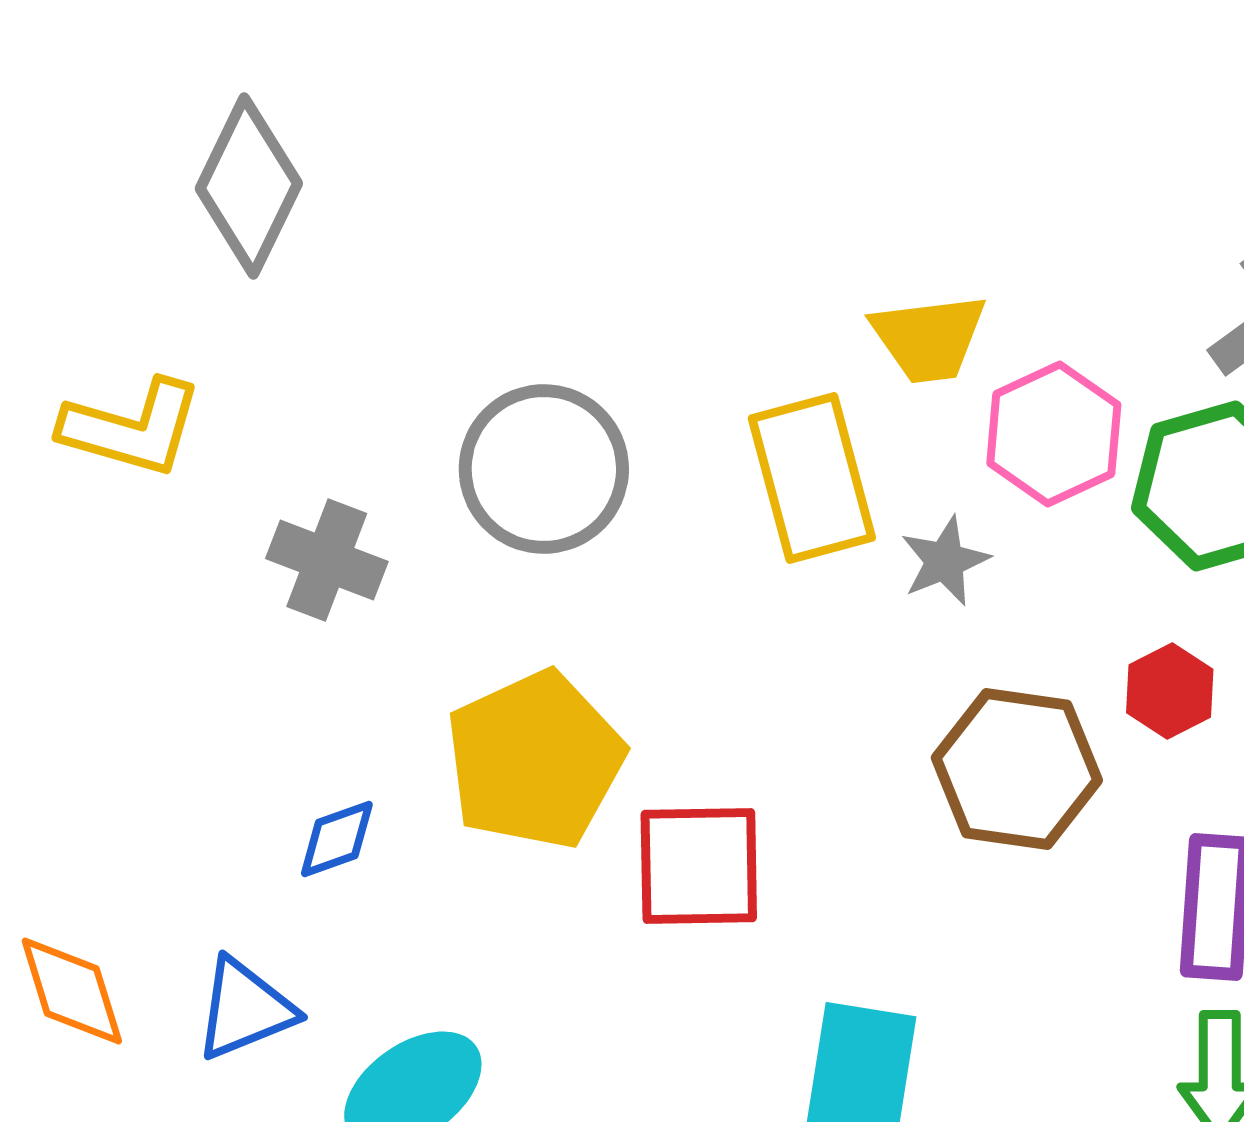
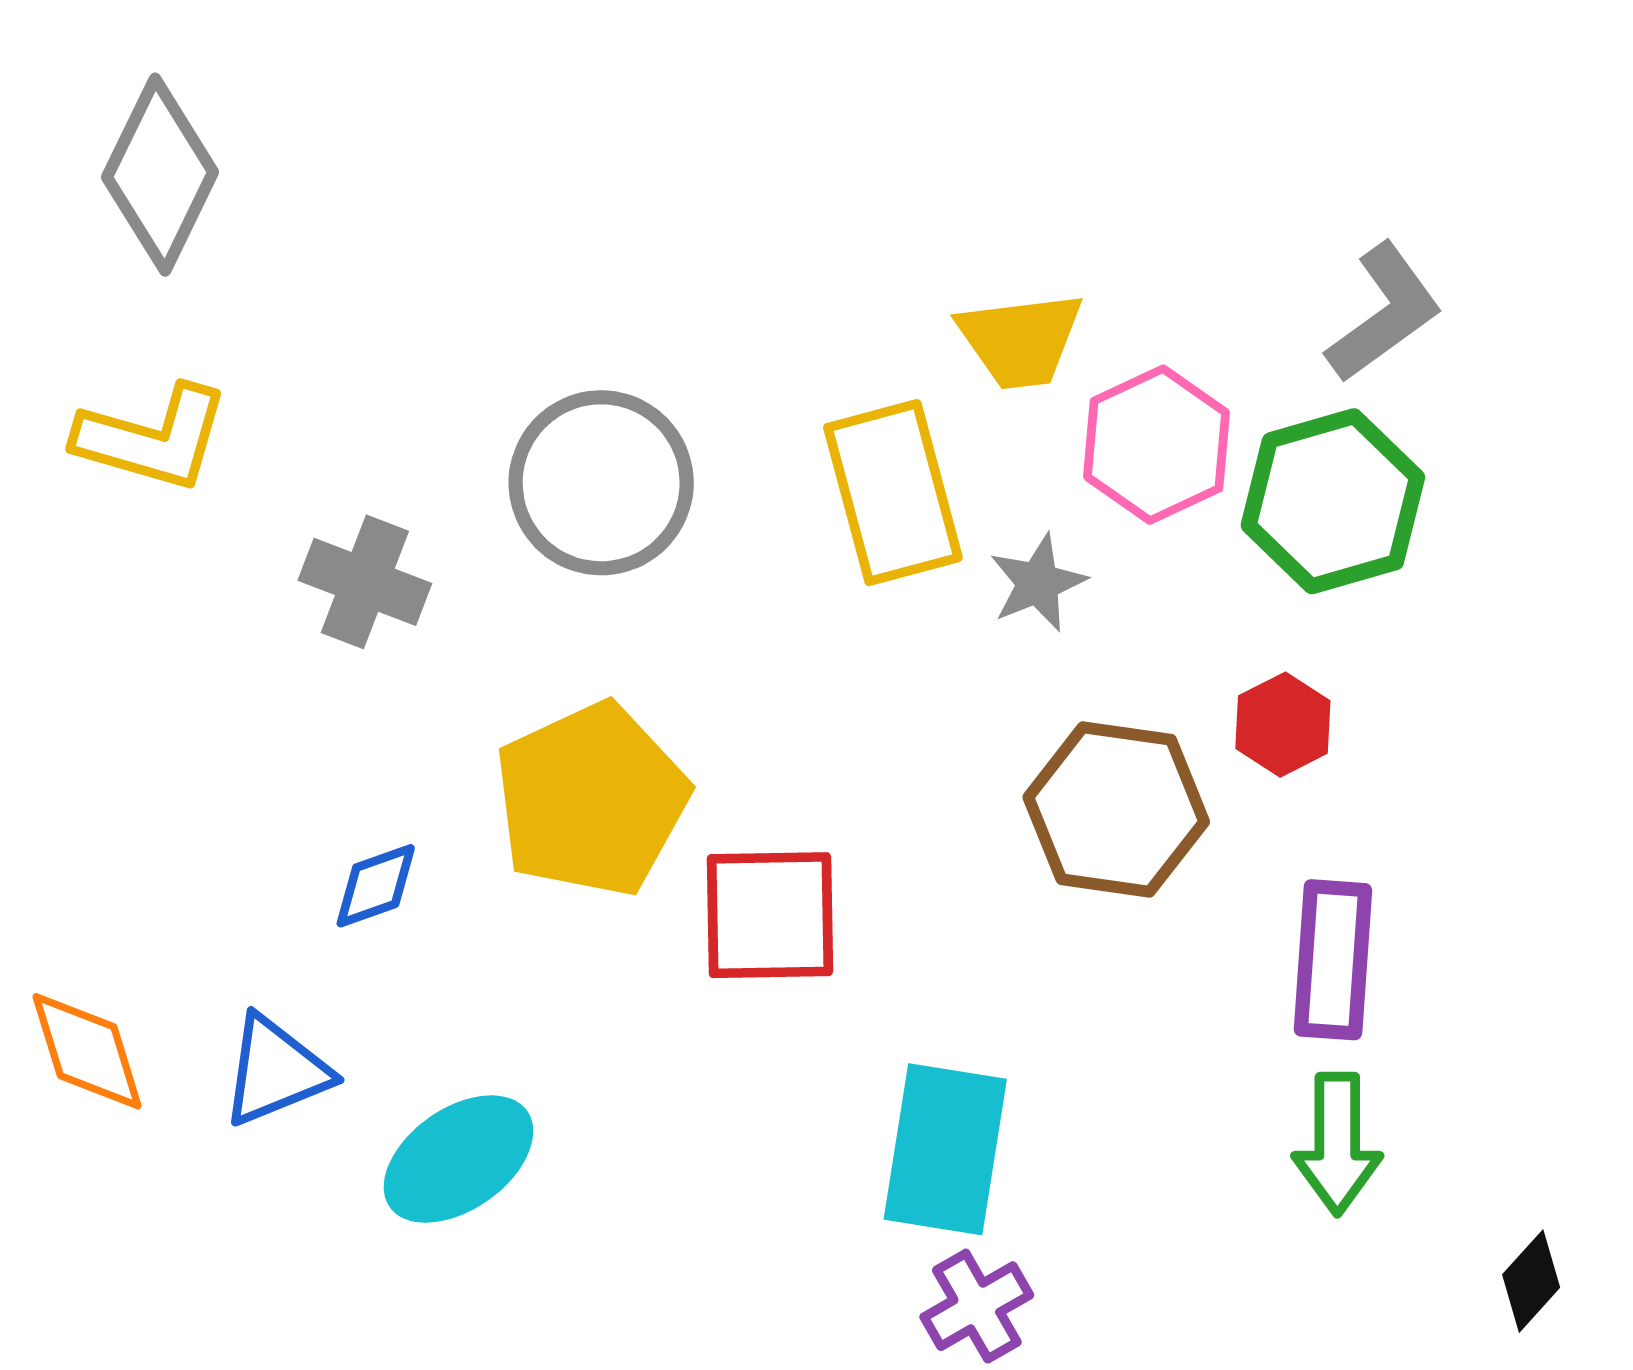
gray diamond: (249, 186) -> (160, 175), moved

